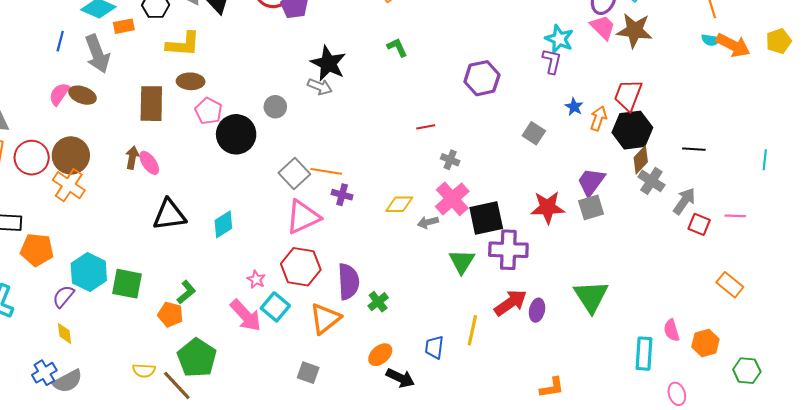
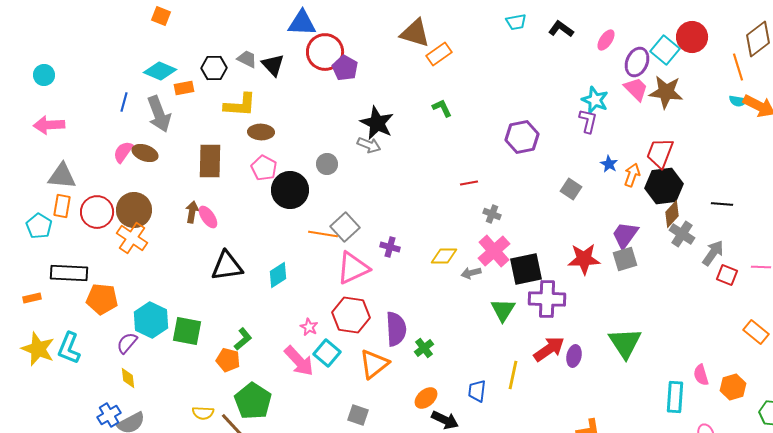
brown ellipse: (191, 81) -> (261, 132), moved
orange line: (326, 171) -> (323, 234), moved

